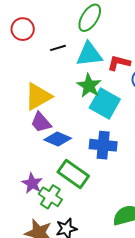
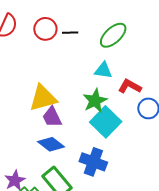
black line: (58, 48) -> (70, 33), moved
cyan triangle: (89, 54) -> (103, 70), size x0.7
purple trapezoid: (41, 122) -> (52, 117), moved

